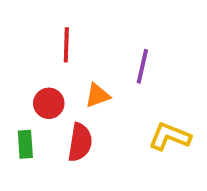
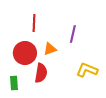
red circle: (49, 103) -> (25, 53), size x1.5
green rectangle: (25, 144) -> (14, 83), moved

